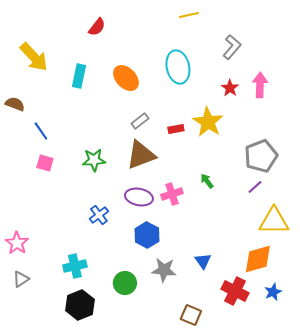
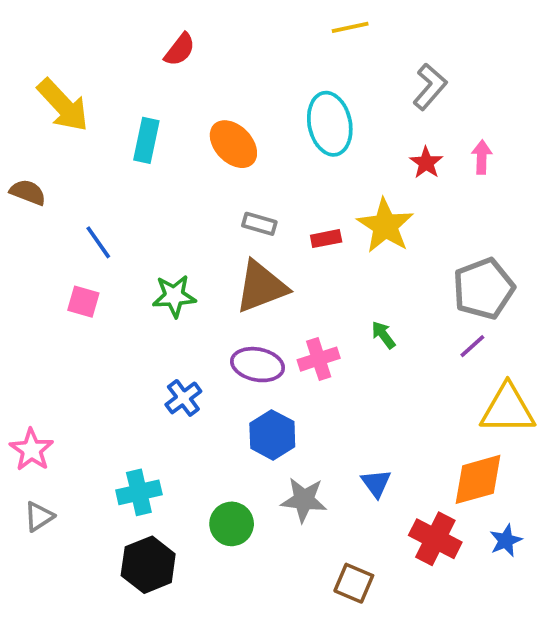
pink arrow: (260, 85) -> (482, 157), size x0.7
gray rectangle: (140, 121) -> (259, 224), turned 54
blue line: (41, 131) -> (98, 242), moved

